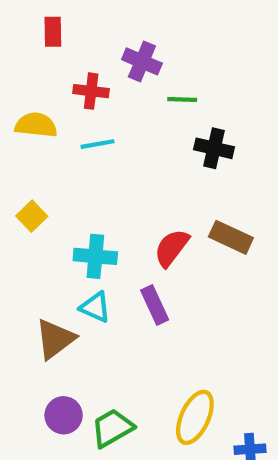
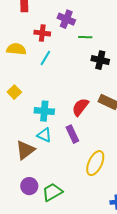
cyan line: (97, 144) -> (45, 58), turned -49
yellow ellipse: (195, 417) -> (95, 163), moved

